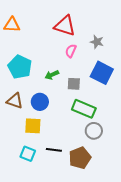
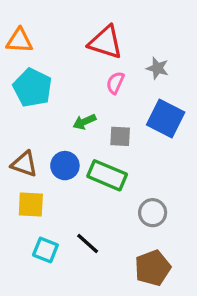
cyan pentagon: (20, 67) -> (32, 88), moved
green rectangle: (84, 109) -> (107, 175), moved
yellow square: (33, 126) -> (31, 205), moved
black line: (54, 150) -> (88, 244), turned 35
brown pentagon: (80, 158) -> (153, 268), moved

